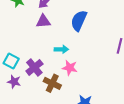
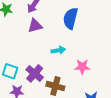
pink star: (70, 68) -> (82, 67), moved

